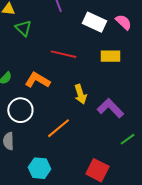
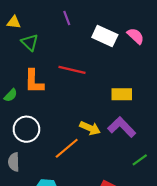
yellow rectangle: (110, 56) -> (122, 94), moved
orange L-shape: (37, 80) -> (34, 82), moved, turned -120
yellow arrow: (80, 94) -> (90, 128), moved, turned -48

